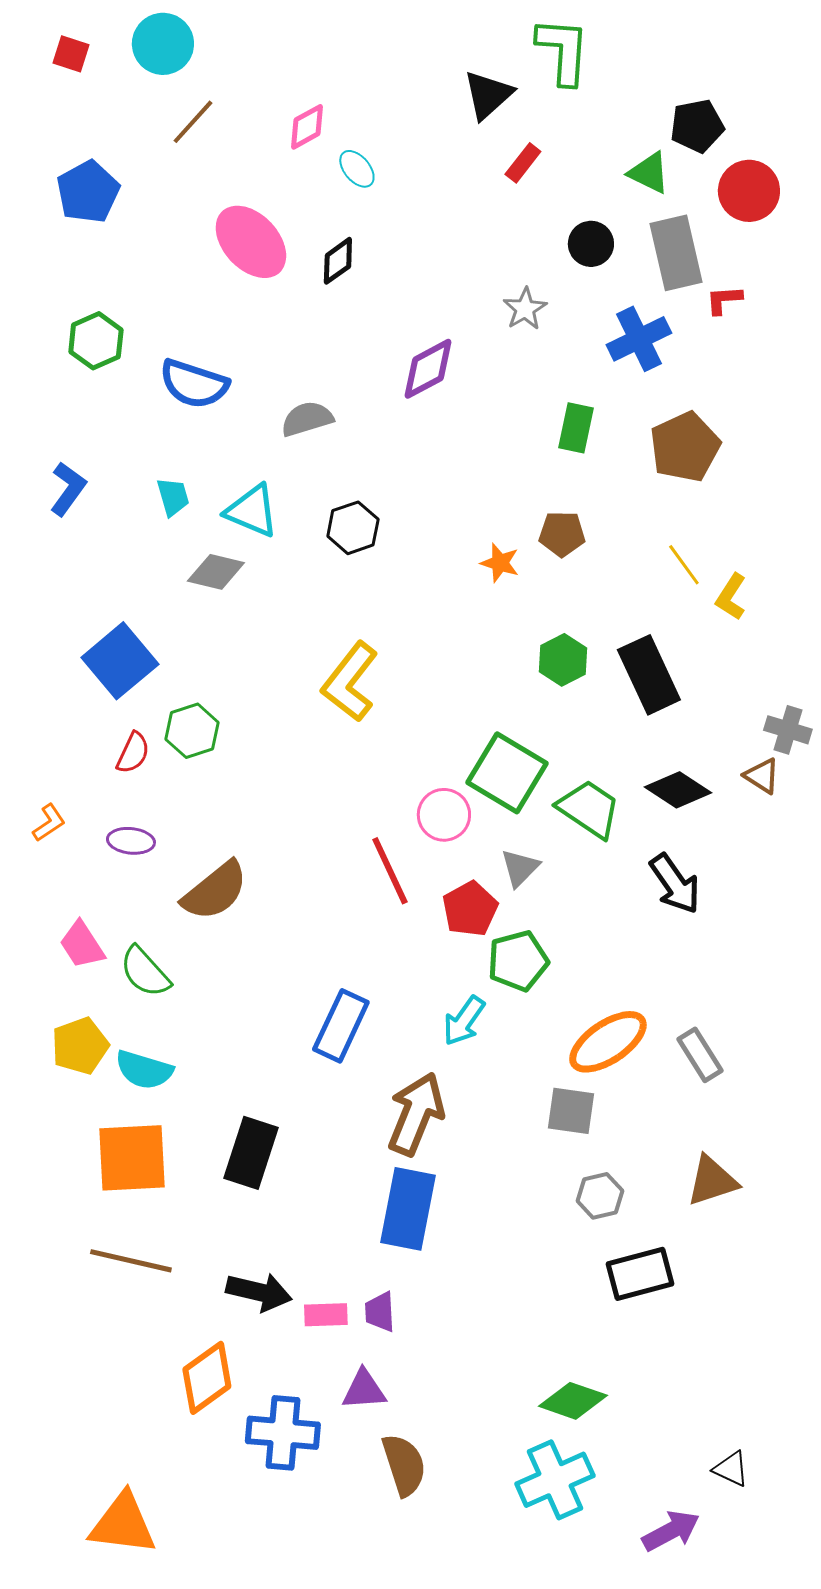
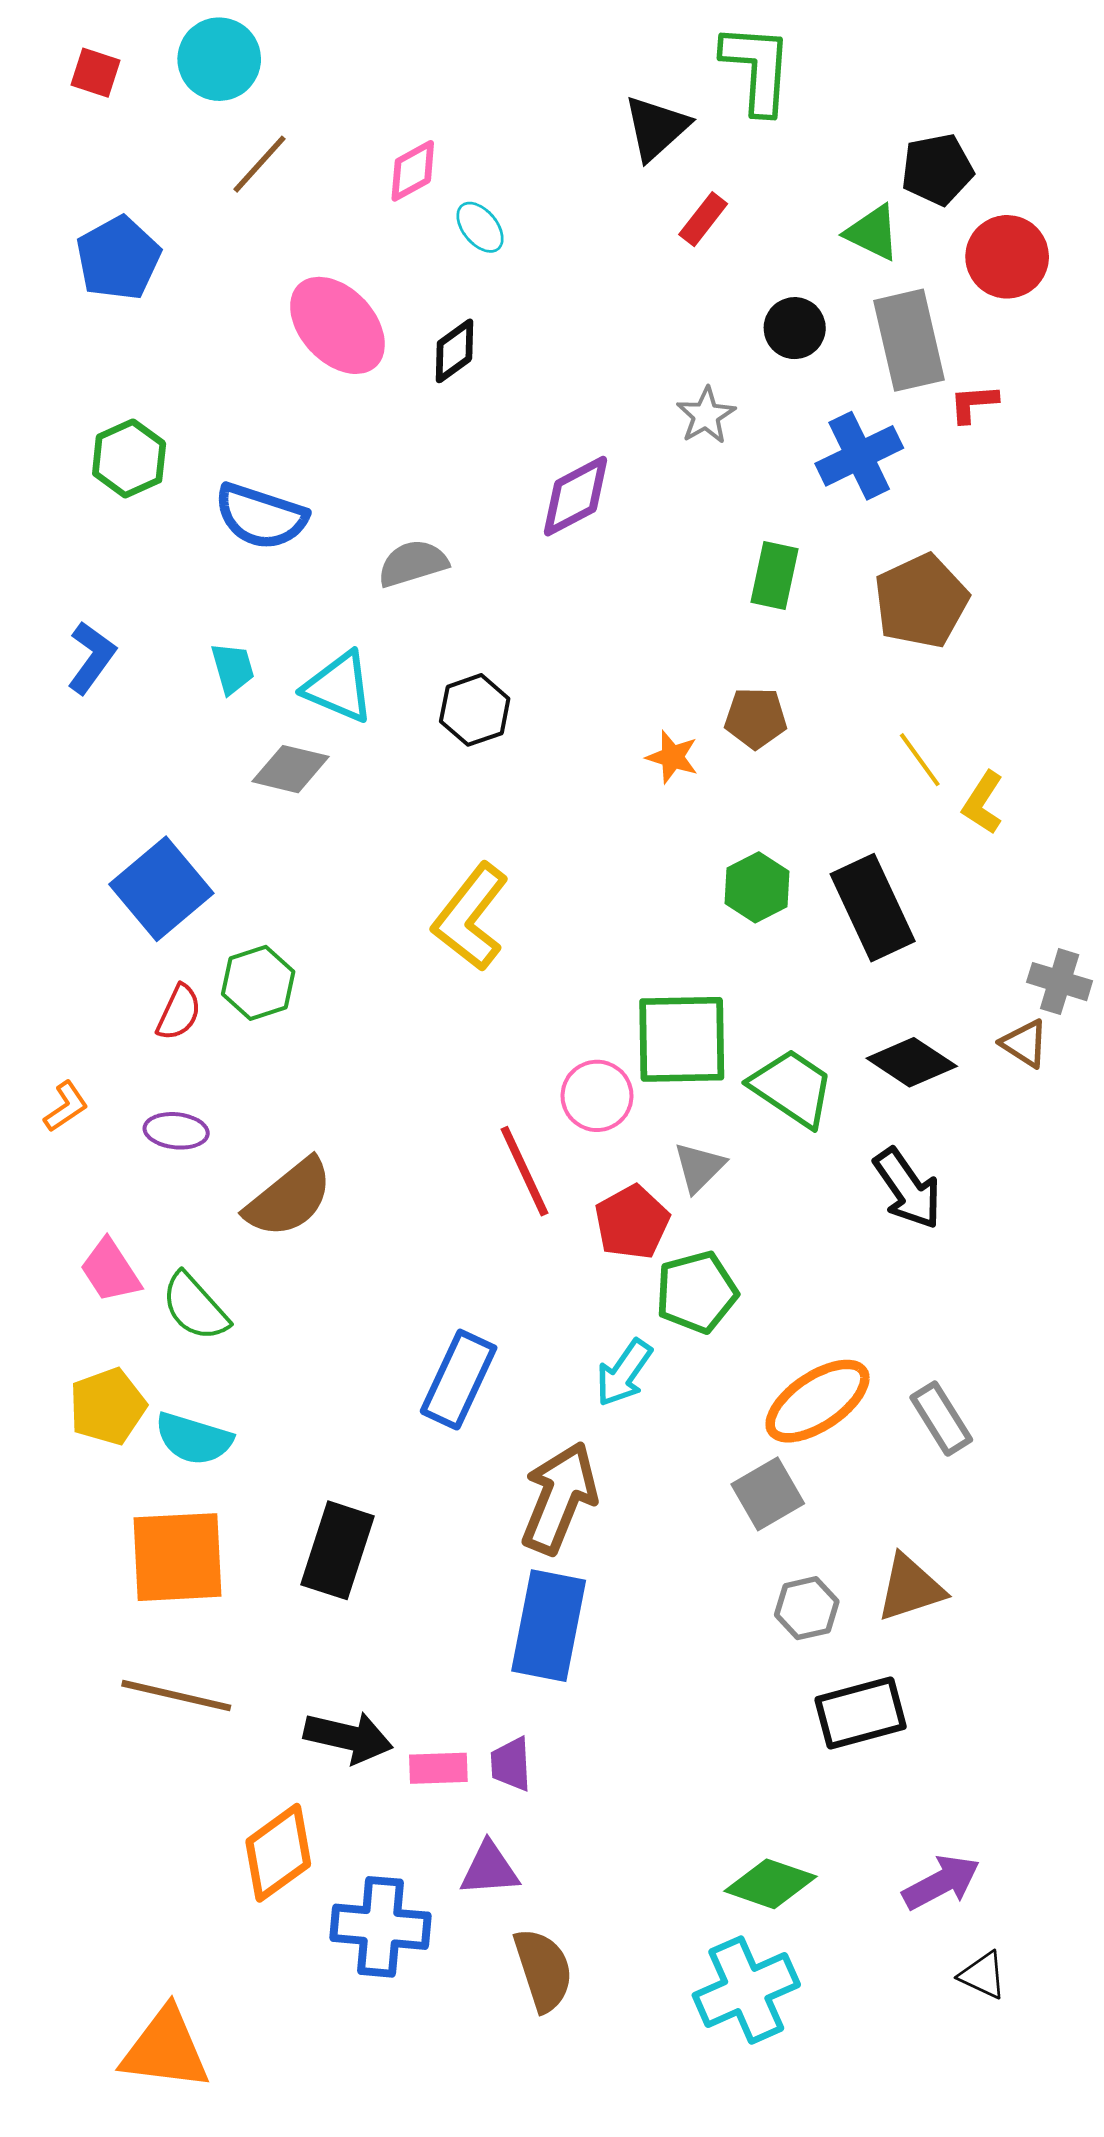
green square: (507, 773) -> (682, 1039), turned -32
gray square: (571, 1111) -> (768, 1494), turned -38
brown triangle: (712, 1181) -> (910, 1588), moved
purple arrow: (671, 1531) -> (941, 1882), moved

